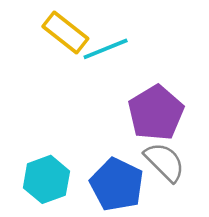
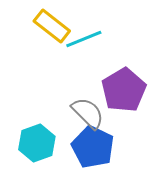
gray semicircle: (165, 162) -> (88, 113), moved

